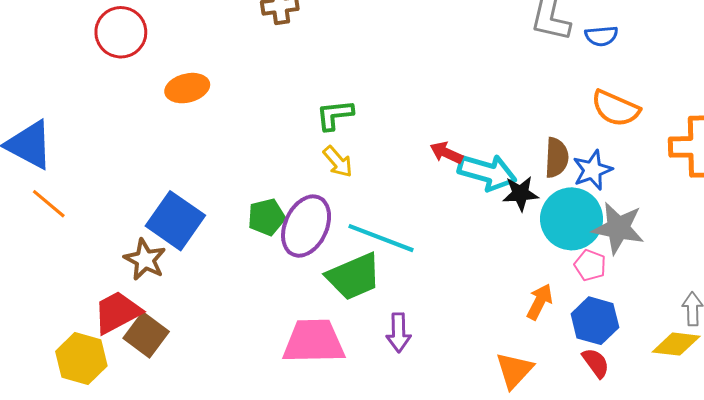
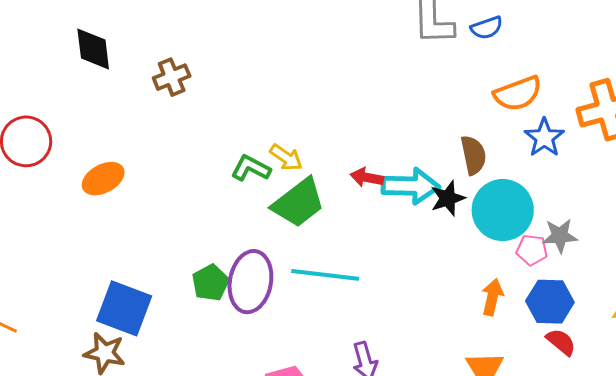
orange semicircle: (616, 108) -> (518, 94), turned -30
green L-shape: (335, 115) -> (251, 168), turned 48
yellow arrow: (338, 162) -> (286, 158), moved
blue star: (592, 170) -> (544, 138), moved
gray star: (618, 228) -> (560, 236), moved, size x0.7
green trapezoid: (354, 276) -> (299, 203), moved

